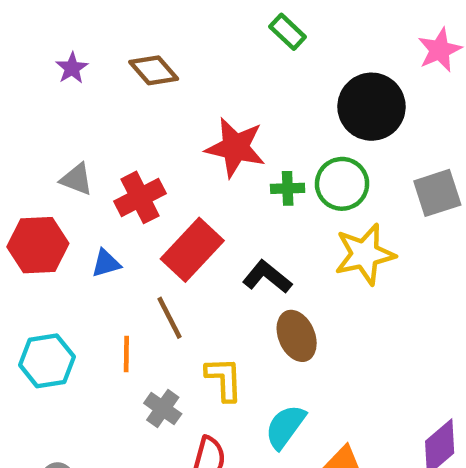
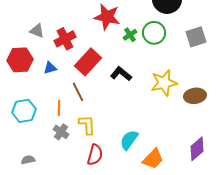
green cross: (288, 188) -> (130, 35), turned -32
yellow star: (365, 254) -> (164, 83), moved
brown ellipse: (297, 336) -> (195, 96), moved, turned -75
yellow L-shape: (224, 379) -> (87, 125), moved
gray cross: (163, 409) -> (61, 132), moved

